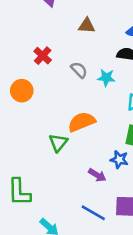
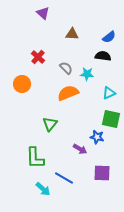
orange semicircle: (82, 122) -> (68, 93), moved
green L-shape: (19, 192) -> (35, 158), moved
blue line: (93, 213) -> (64, 178), moved

